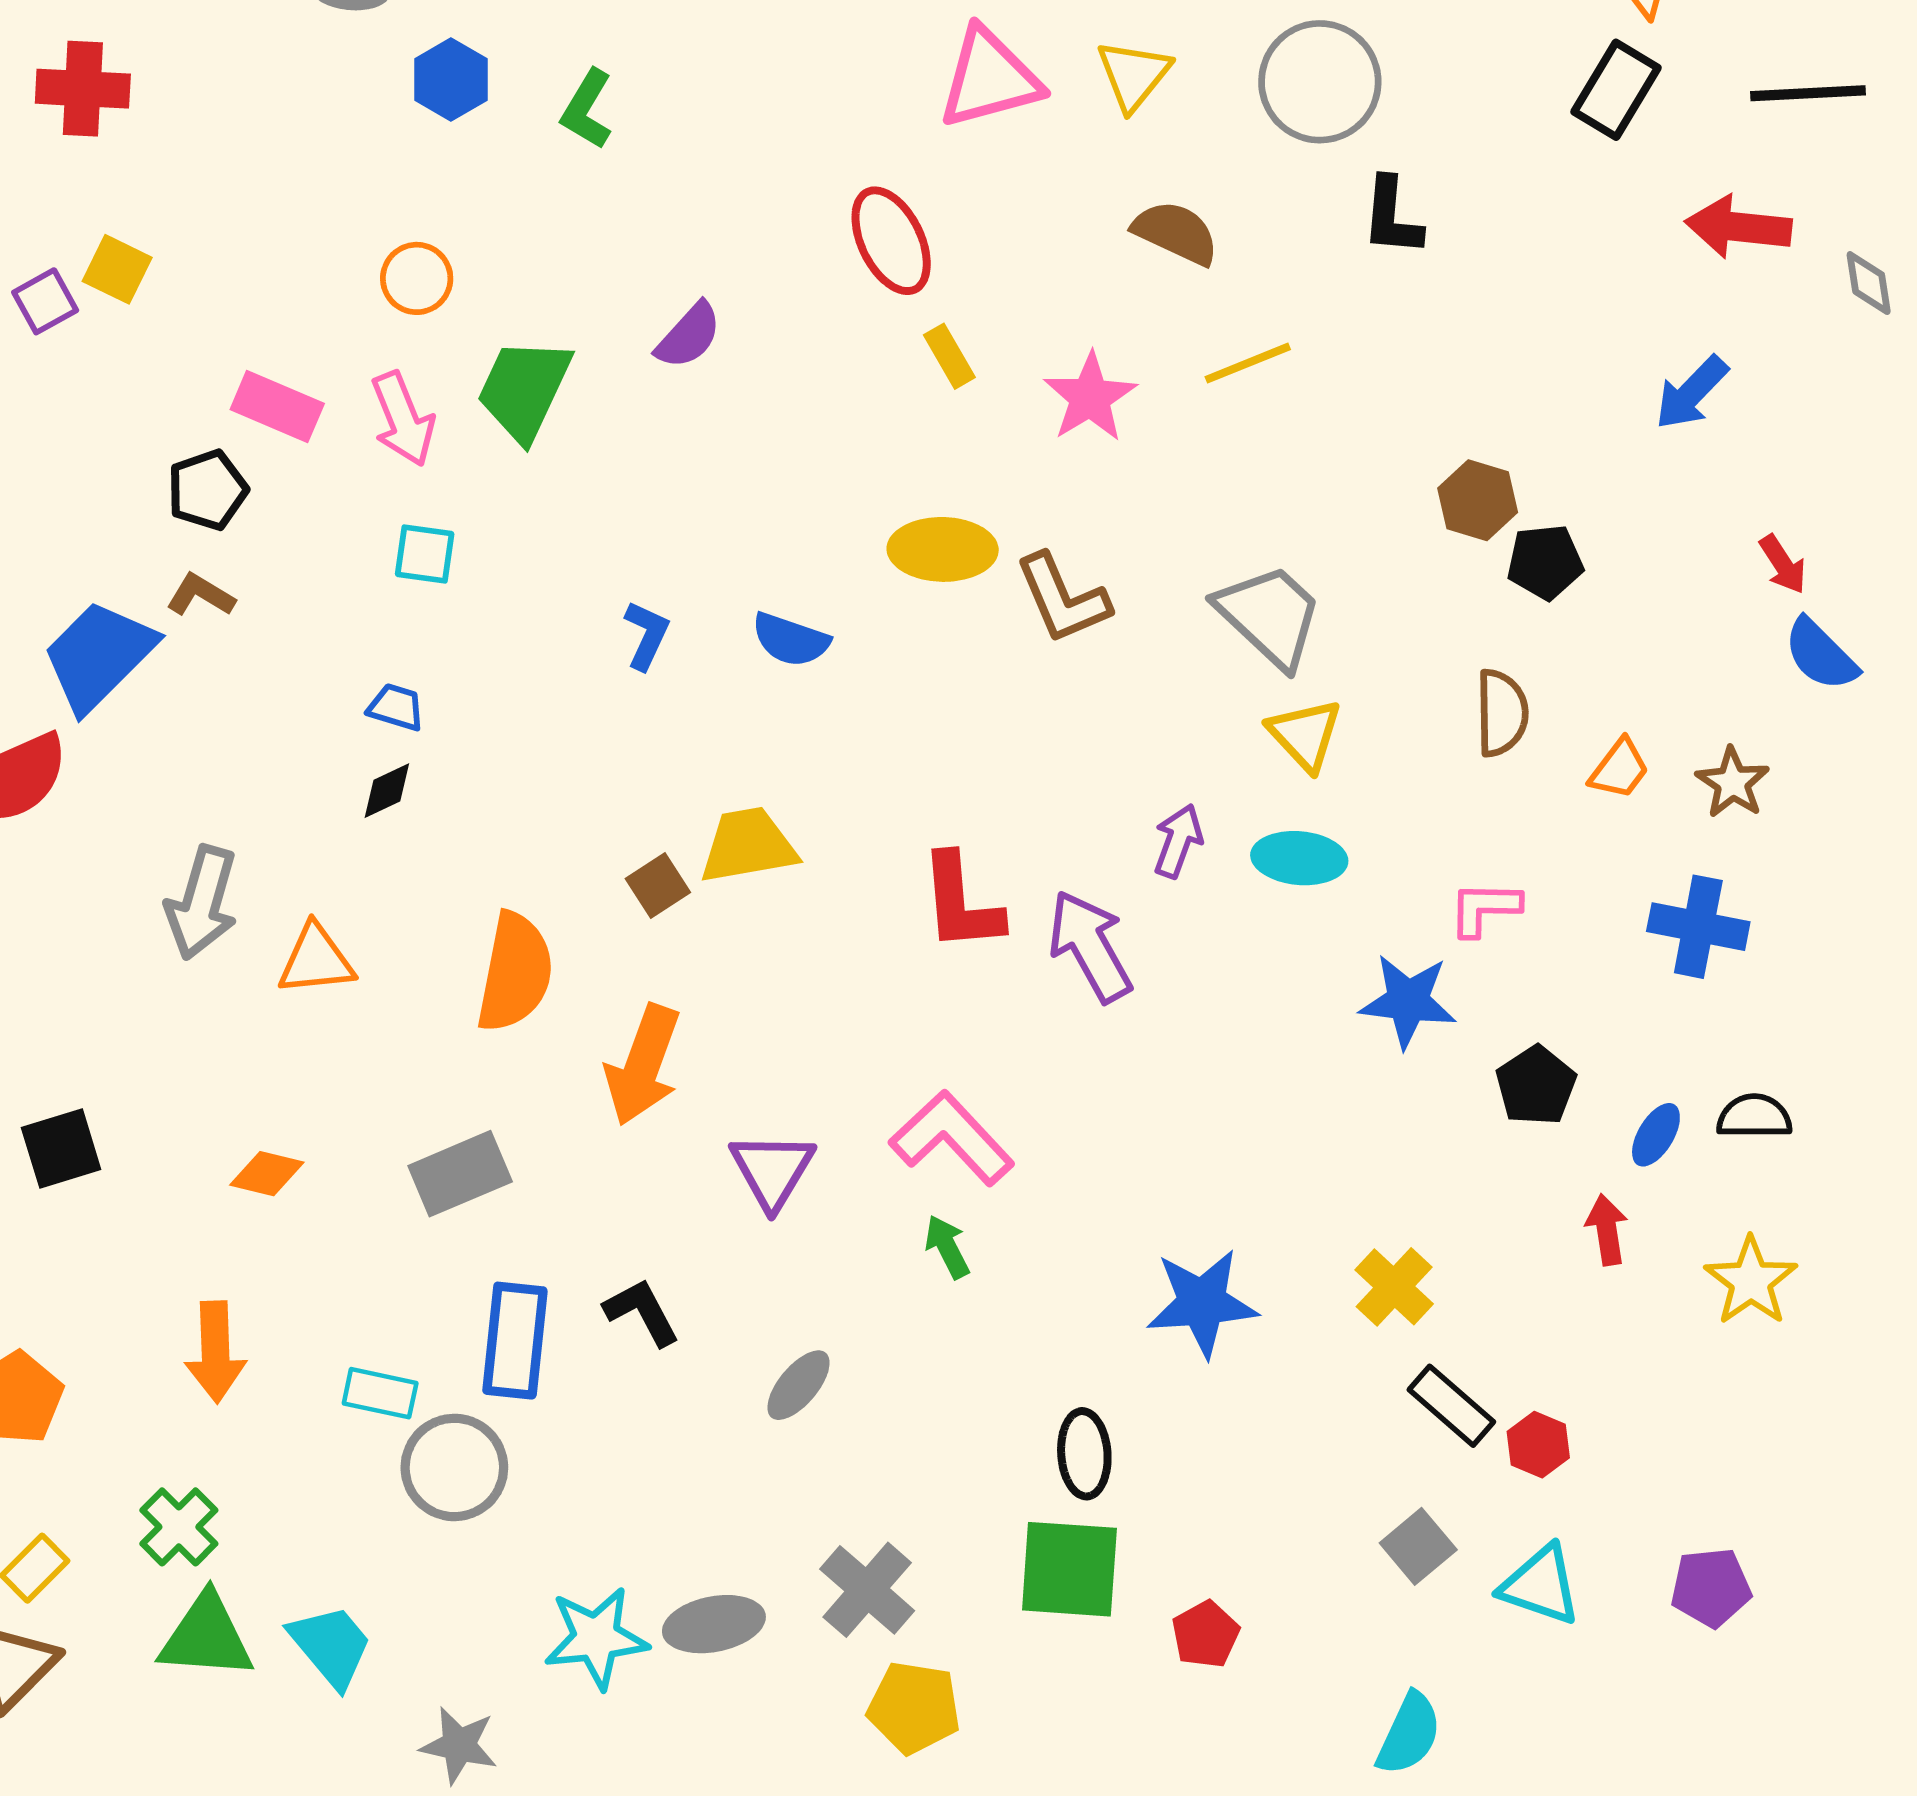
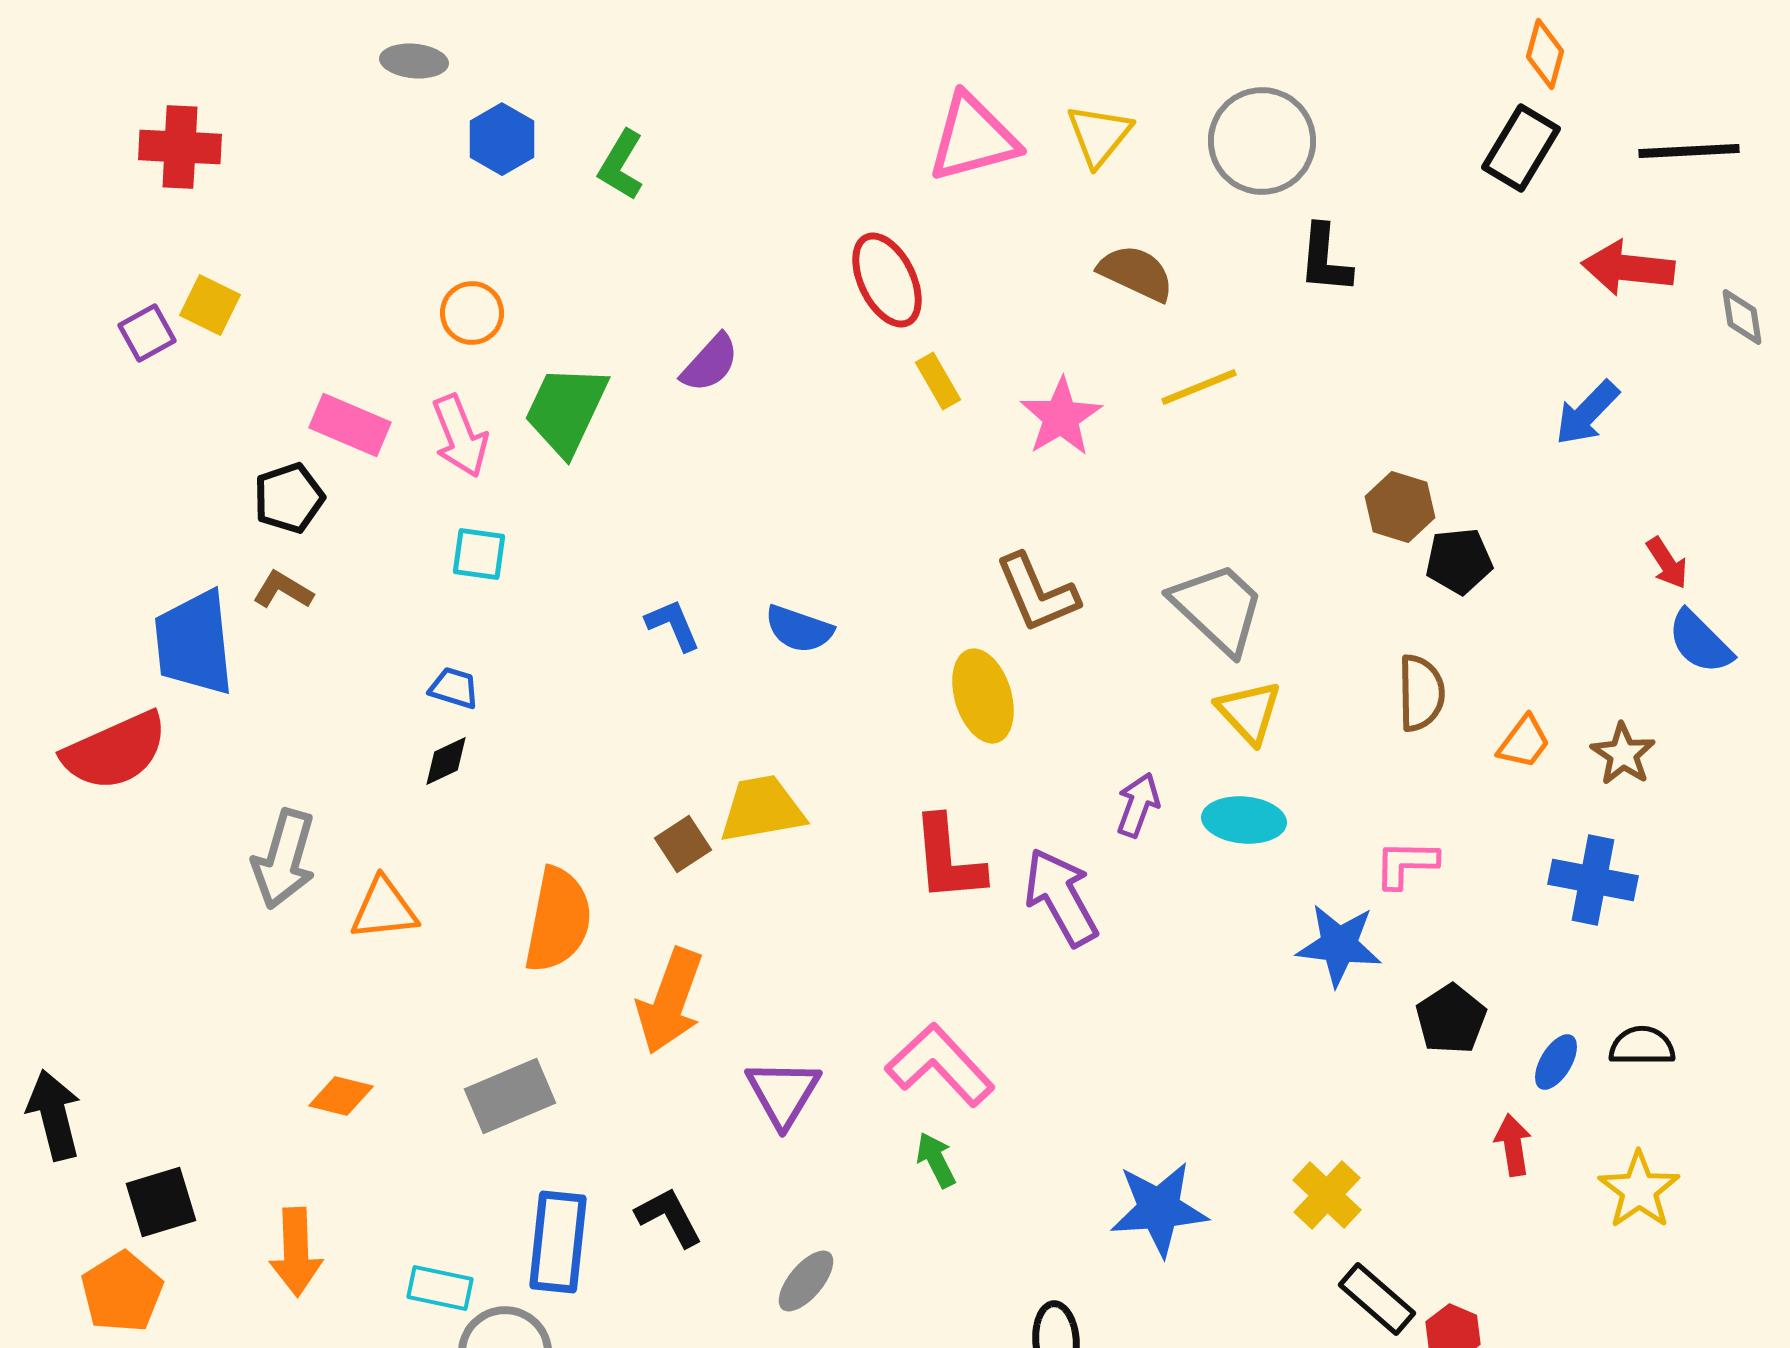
yellow ellipse: (943, 549) -> (983, 696), moved, turned 72
blue L-shape: (646, 635) -> (673, 625), turned -48
blue trapezoid: (99, 656) -> (194, 643), turned -51
black square: (61, 1148) -> (161, 1202), moved

